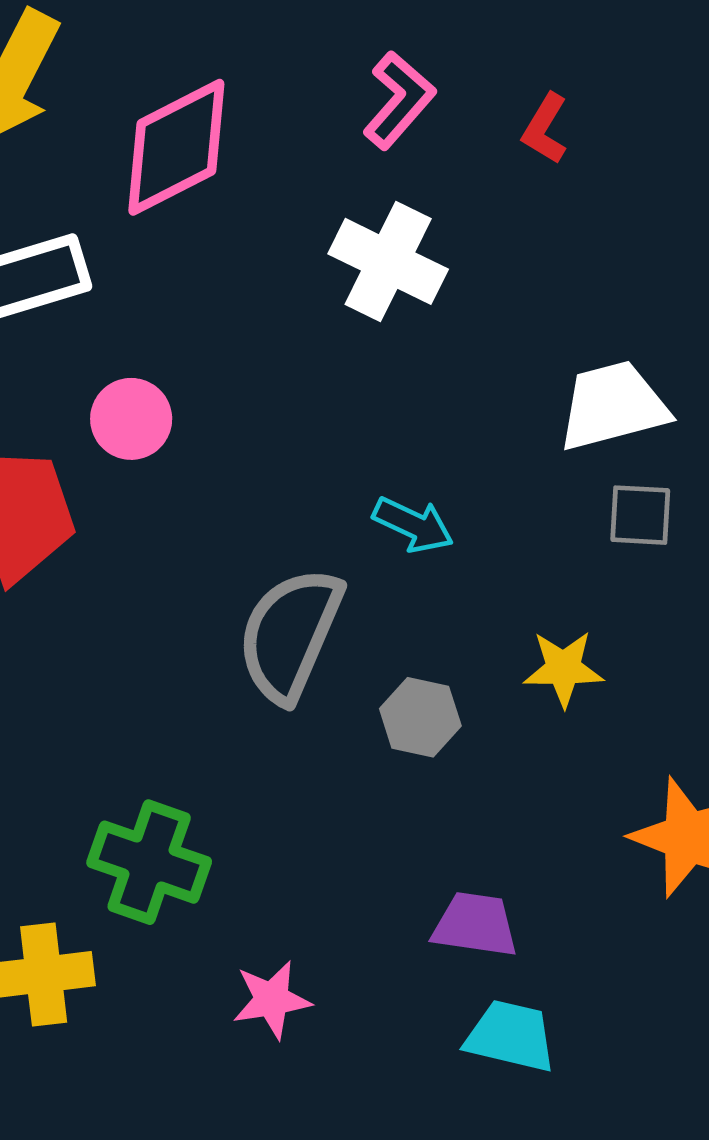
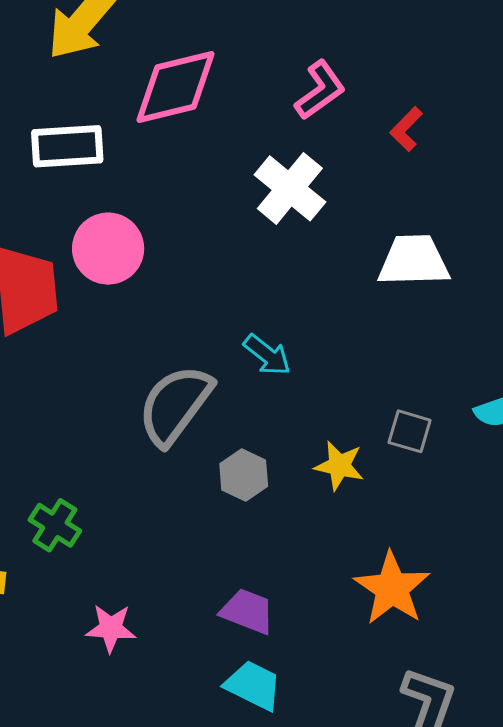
white trapezoid: (613, 406) -> (414, 261), moved
pink circle: (131, 419) -> (108, 249), size x1.4
gray square: (640, 515) -> (410, 431), moved
green cross: (149, 862) -> (55, 525), size x0.7

